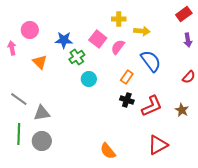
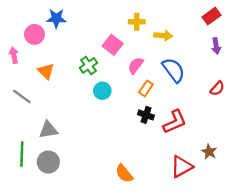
blue star: (64, 40) -> (56, 18), moved
pink semicircle: (118, 47) -> (136, 65), moved
gray line: (19, 99) -> (22, 96), moved
brown star: (182, 110) -> (209, 152), moved

